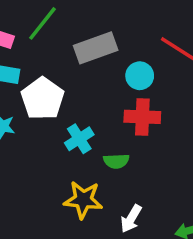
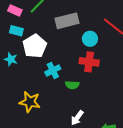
yellow star: (83, 200) -> (30, 102), moved

